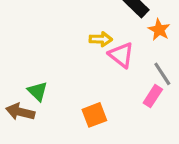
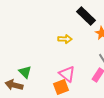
pink triangle: (121, 55) -> (67, 74), moved

